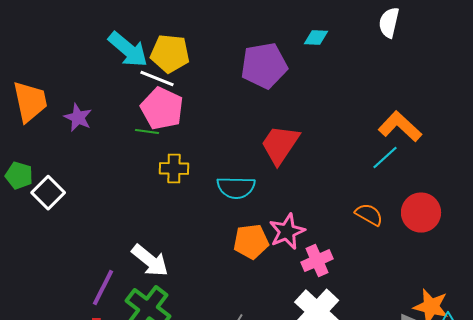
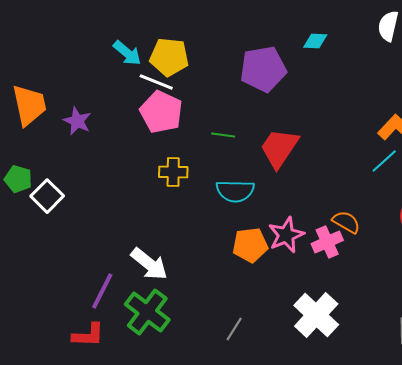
cyan arrow: (128, 50) -> (127, 53), size x0.7
green line: (147, 132) -> (223, 135), moved
orange semicircle: (369, 215) -> (346, 222), moved
pink cross: (317, 261) -> (327, 242), moved

